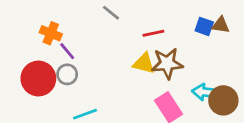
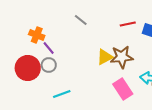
red line: (153, 33) -> (128, 24), moved
yellow triangle: (144, 63) -> (105, 57), turned -42

